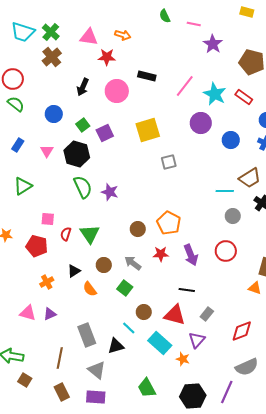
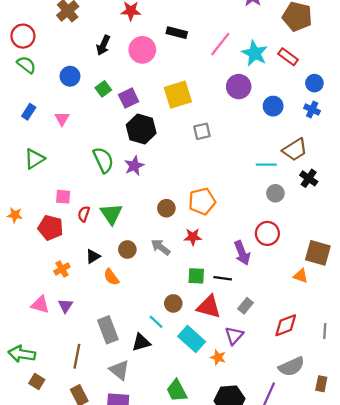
black hexagon: (77, 154) -> (141, 129), moved
purple star: (110, 192) -> (134, 166), turned 30
orange pentagon: (169, 223) -> (202, 201), turned 30
purple arrow: (191, 255) -> (242, 253), moved
green square: (125, 288) -> (196, 276), moved, turned -35
purple triangle: (50, 314) -> (65, 306), turned -32

